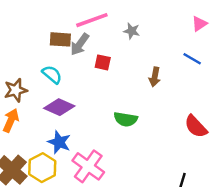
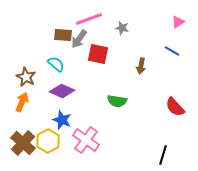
red square: (103, 62) -> (98, 54), size x1.5
brown star: (16, 90) -> (26, 77), turned -30

